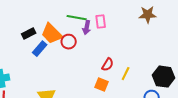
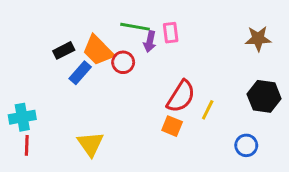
brown star: (148, 15) -> (258, 39), moved
red semicircle: (108, 65) -> (181, 96), size x1.6
black hexagon: (164, 77) -> (264, 96), moved

